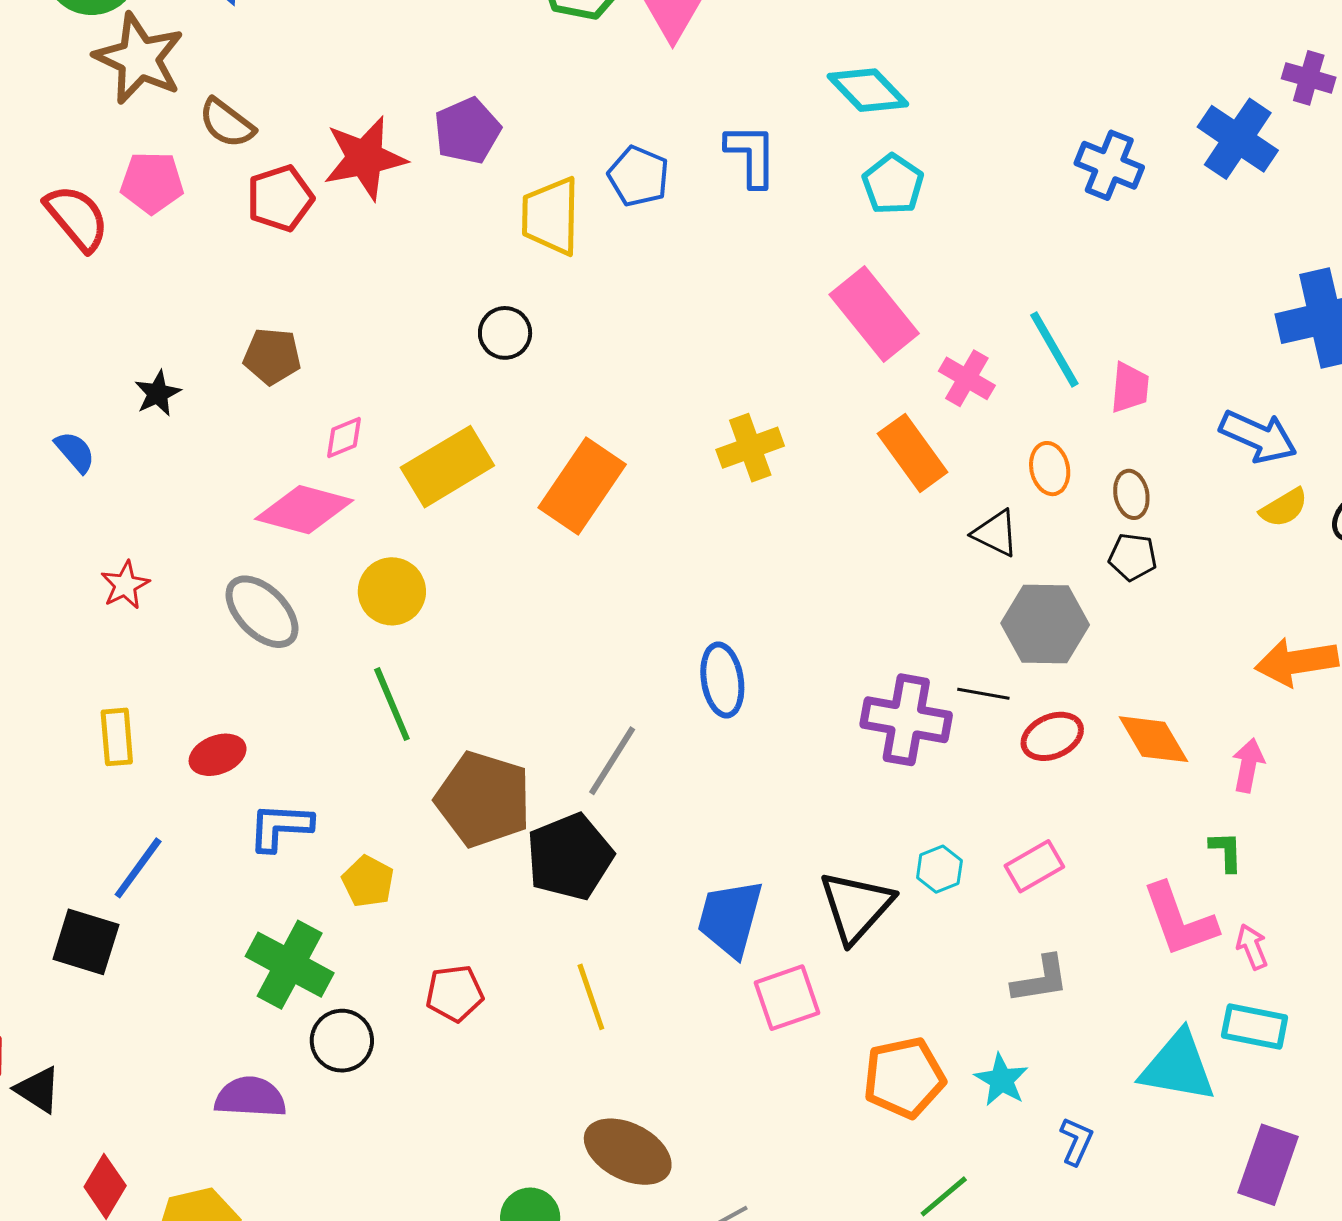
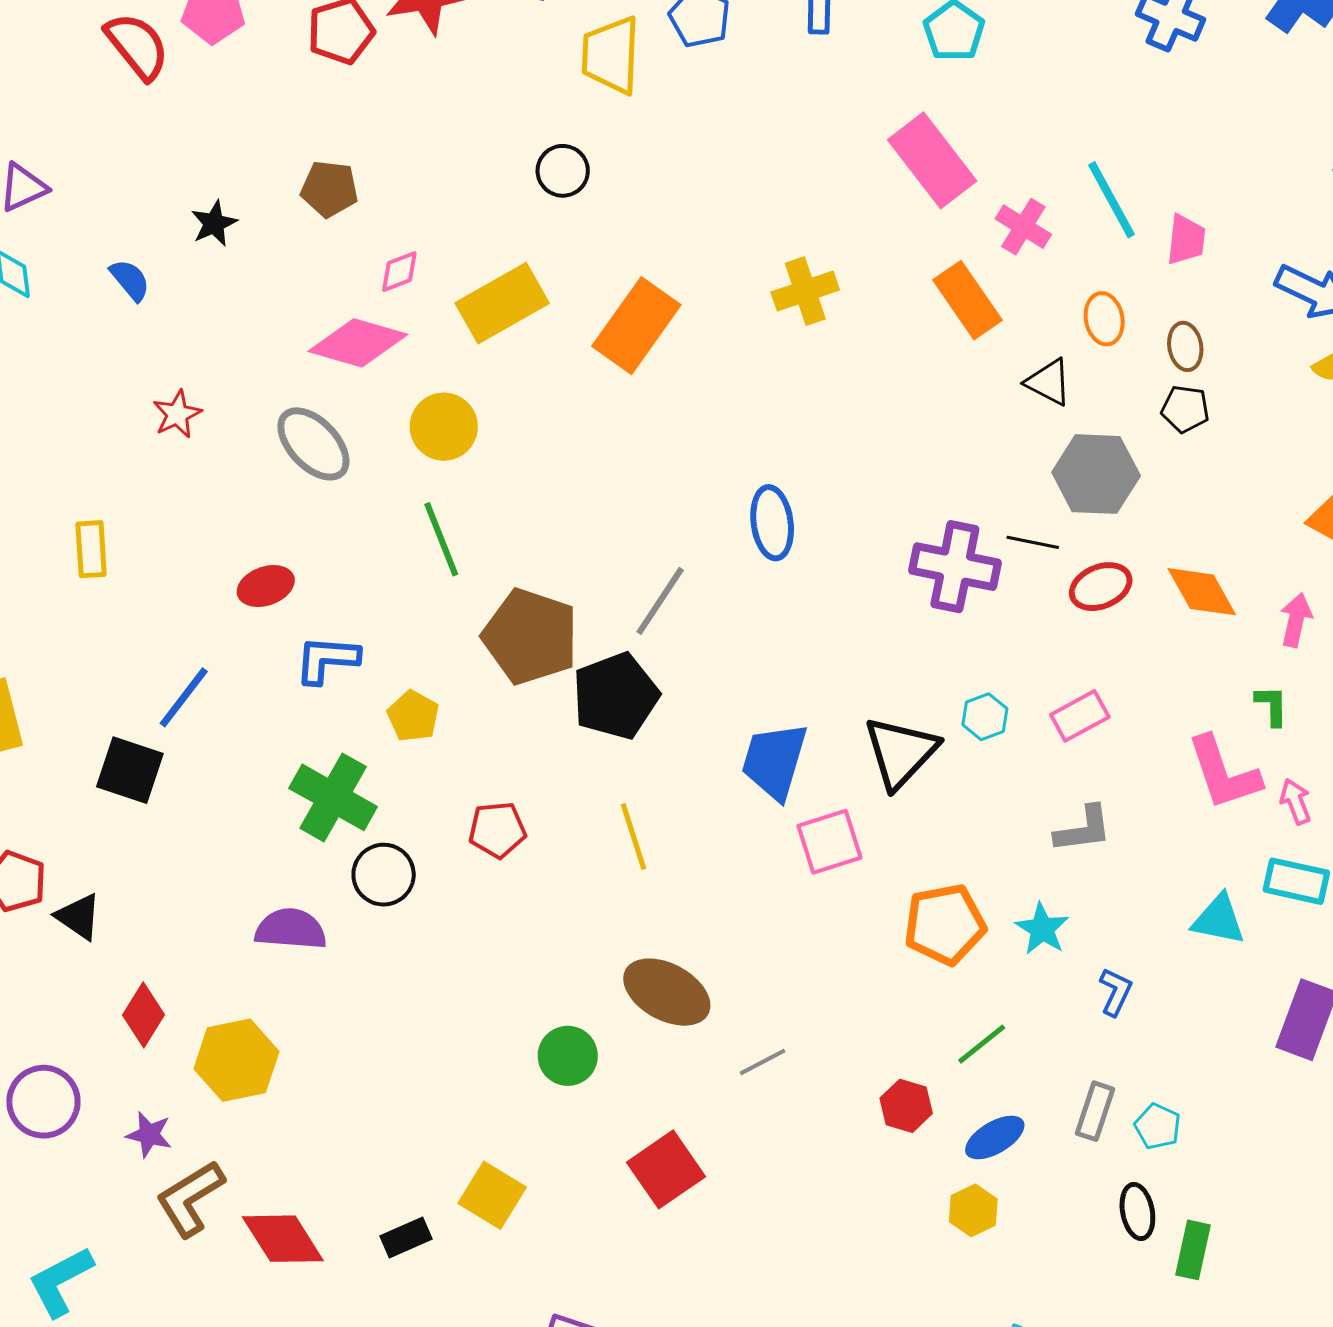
yellow rectangle: (117, 737) -> (91, 549), moved
cyan triangle: (1178, 1067) -> (1219, 920), size x0.7

